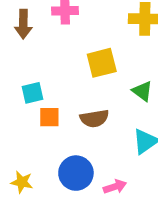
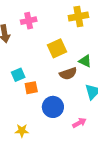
brown semicircle: (94, 118) -> (68, 74), moved
blue circle: (76, 173) -> (53, 107), moved

